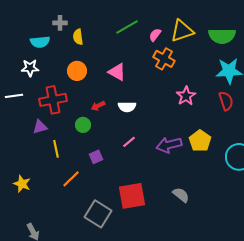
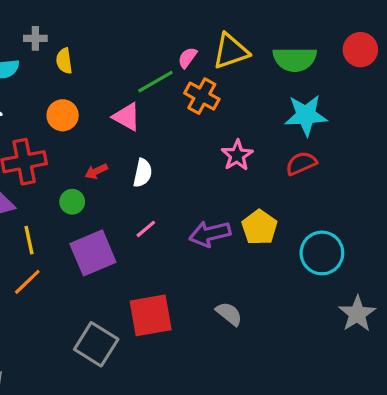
green line: (127, 27) -> (155, 82), moved
red semicircle: (226, 101) -> (301, 163), turned -96
white semicircle: (127, 107) -> (143, 173), turned -78
purple square: (96, 157) -> (93, 253), size x2.0
orange line: (71, 179) -> (27, 282), moved

